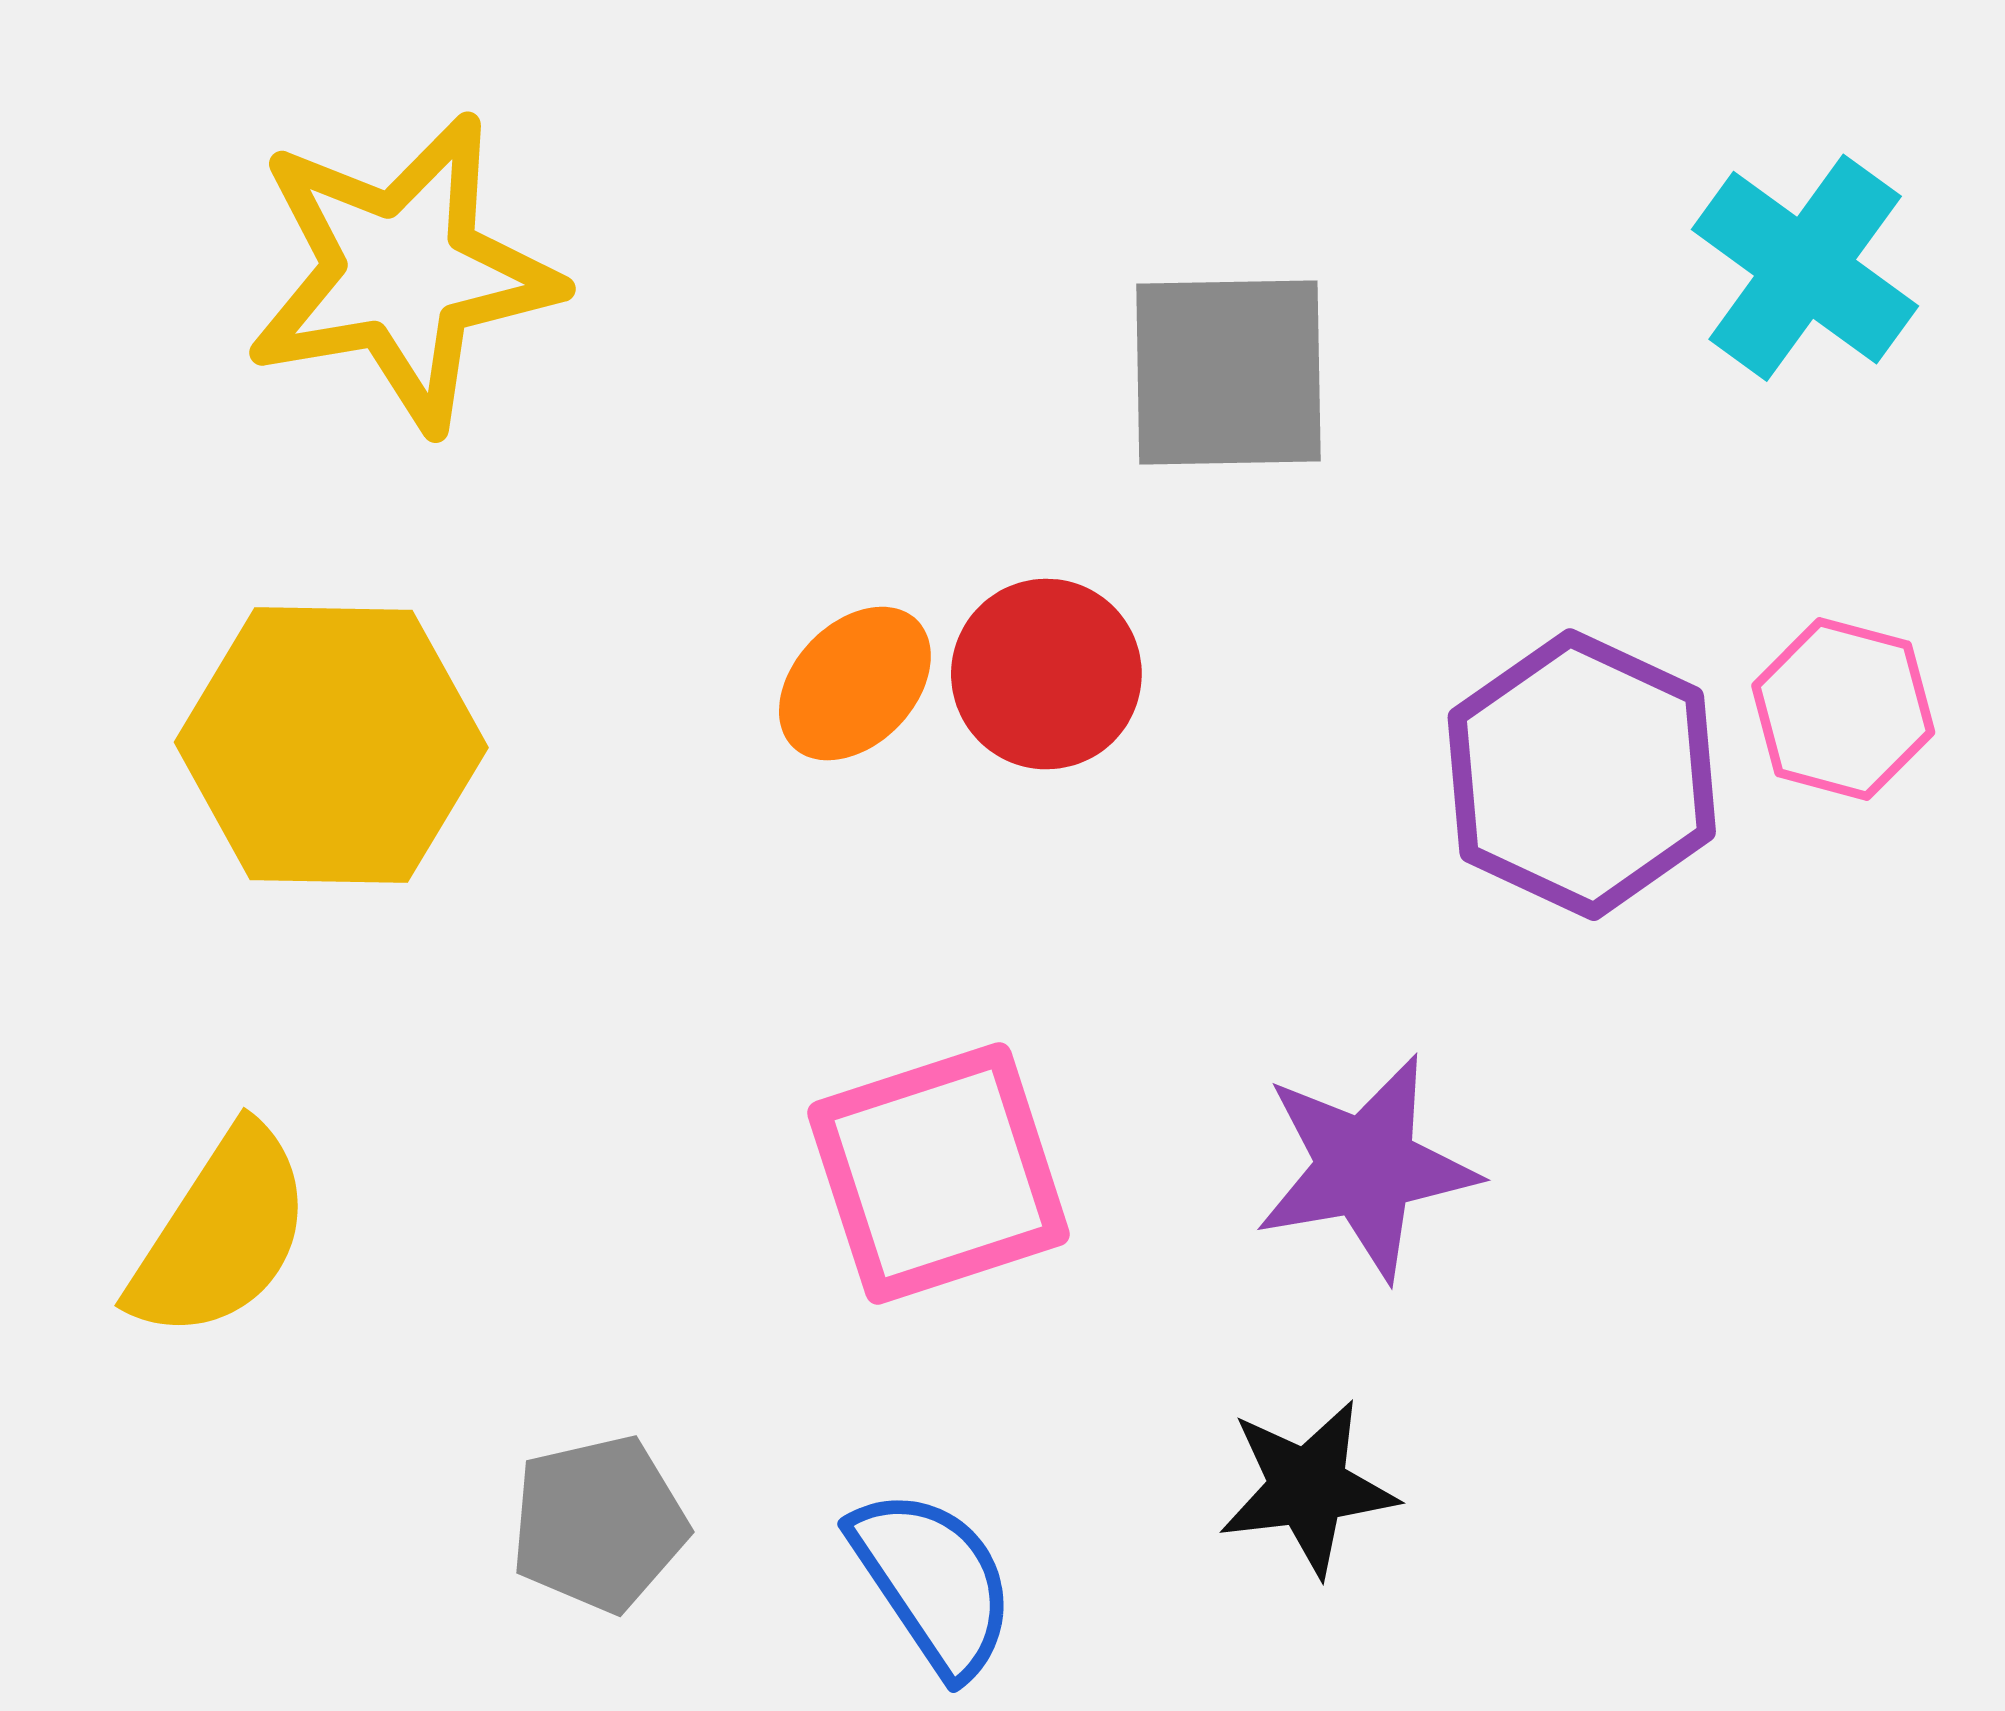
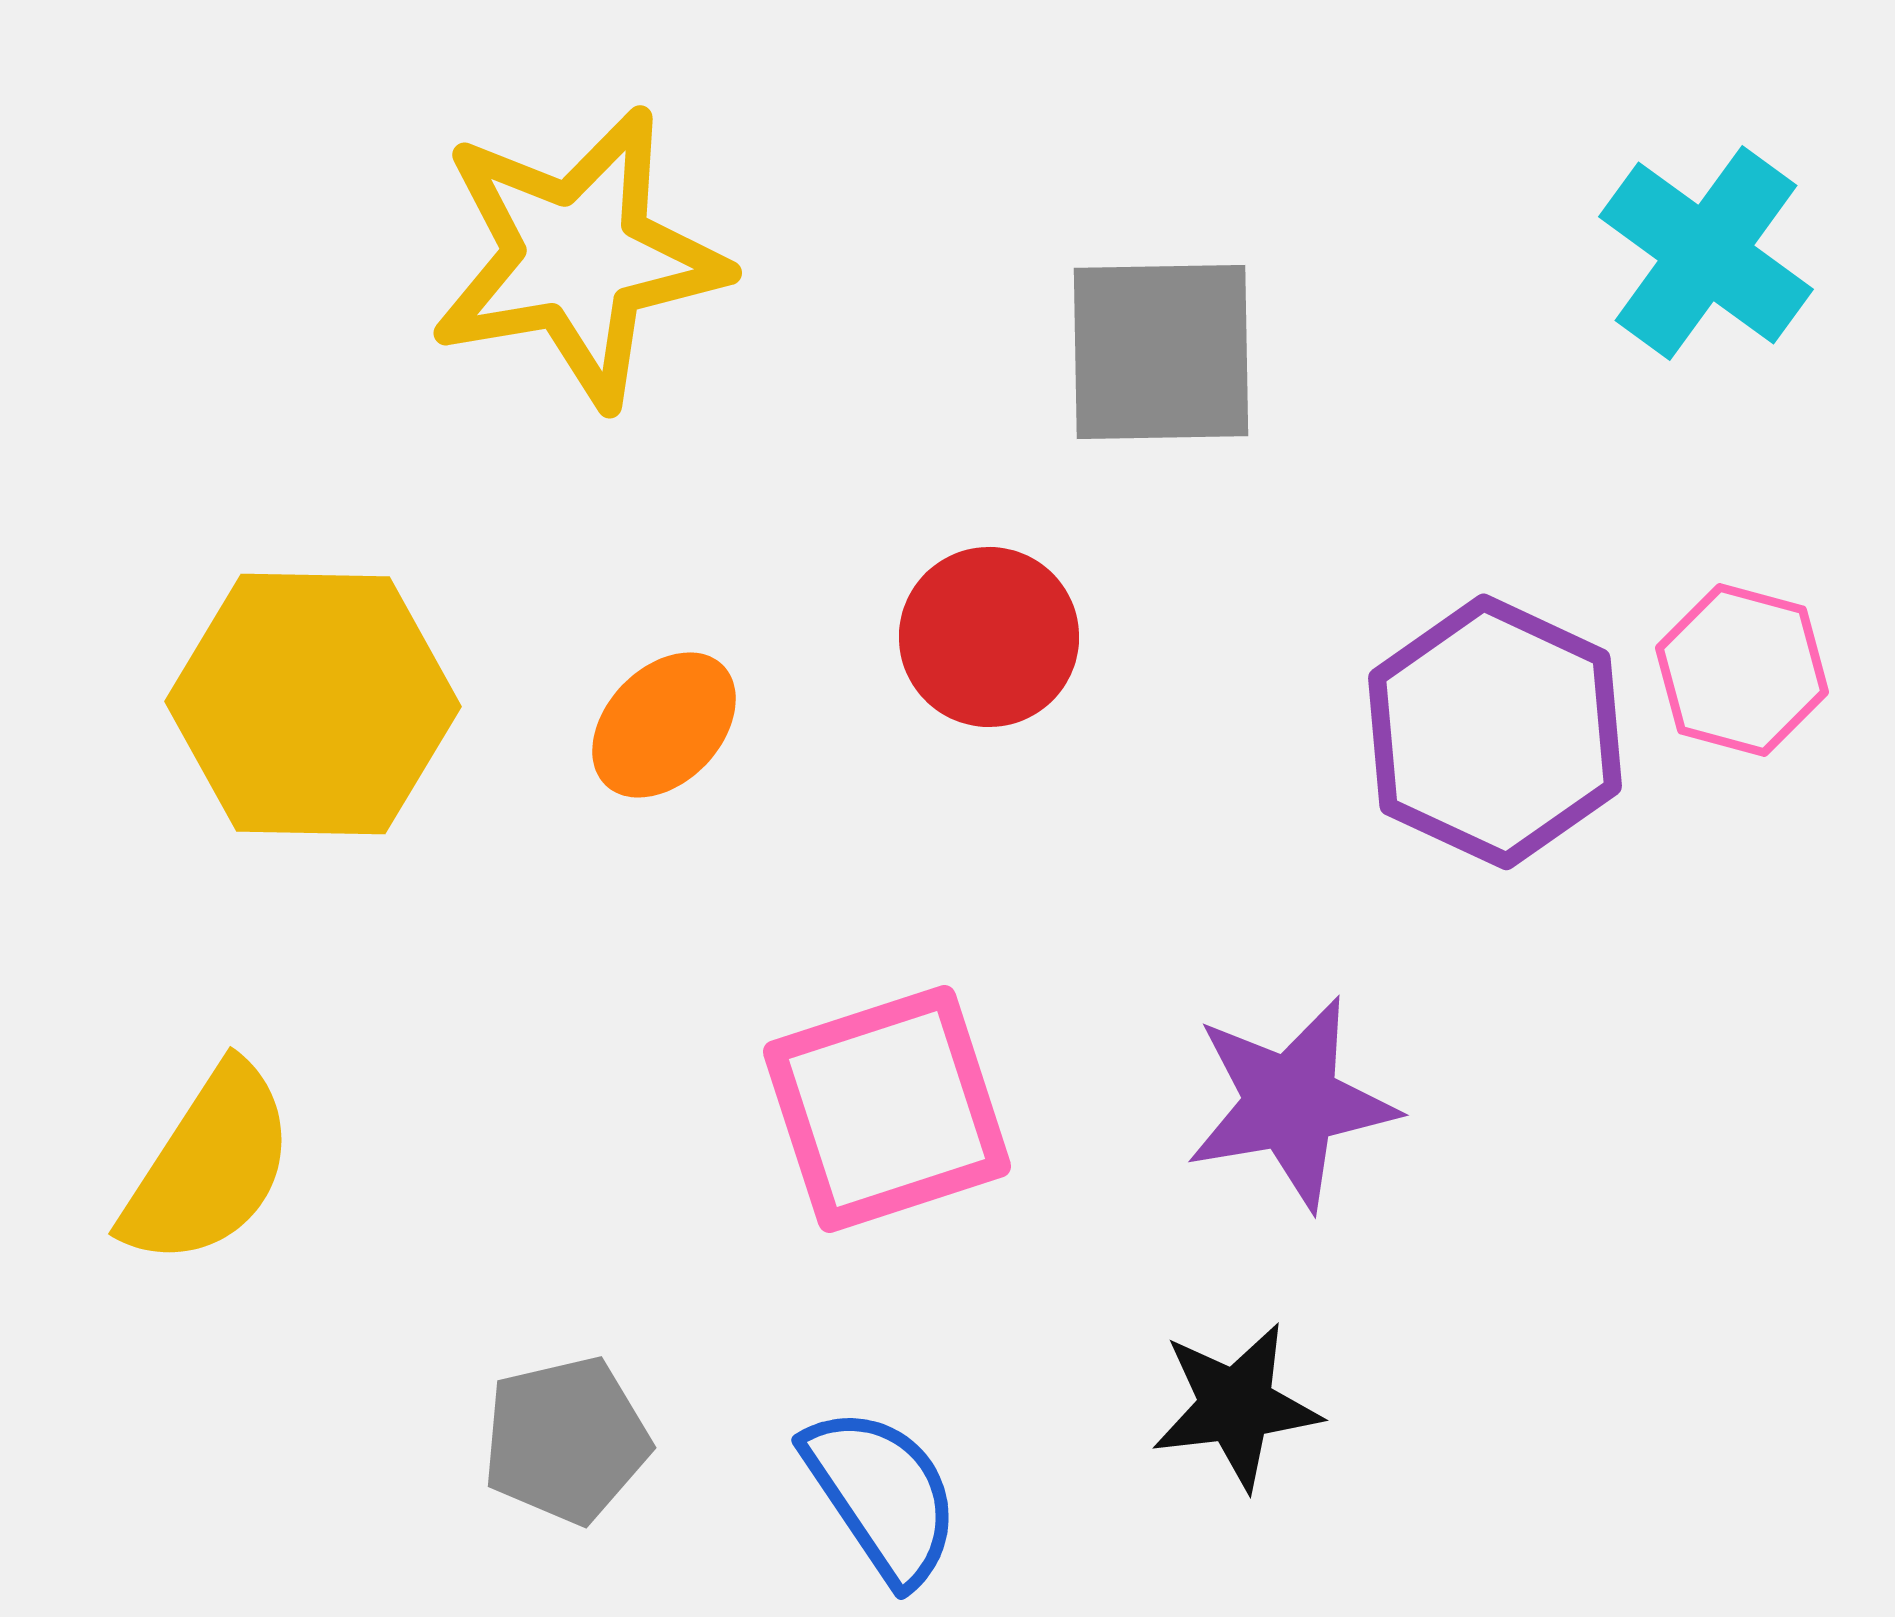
yellow star: (402, 272) -> (578, 257), moved
orange ellipse: (855, 684) -> (664, 725), moved

